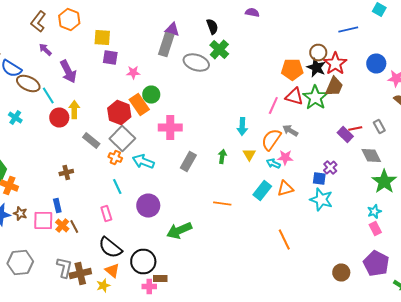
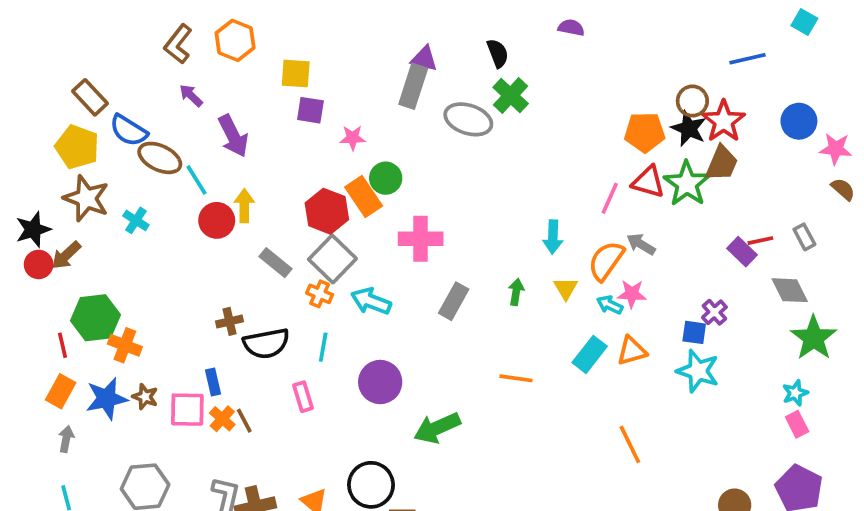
cyan line: (117, 186) -> (323, 347), turned 35
black semicircle: (110, 248) -> (266, 343), moved, turned -50

